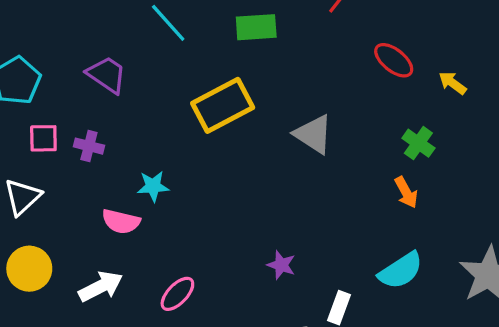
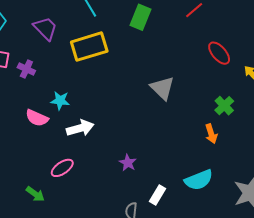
green rectangle: (256, 27) -> (140, 17), turned -75
yellow rectangle: (223, 105) -> (89, 47), moved
white arrow: (101, 287) -> (80, 128), moved

